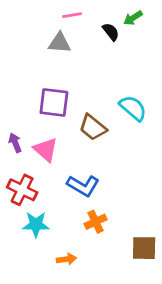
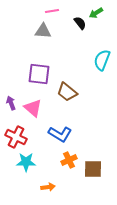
cyan semicircle: (133, 108) -> (102, 60), moved, turned -110
brown square: (144, 248) -> (93, 169), moved

